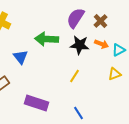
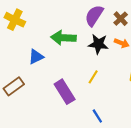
blue triangle: (21, 57) -> (36, 57), turned 42
purple rectangle: (37, 103) -> (65, 92), moved, turned 40

